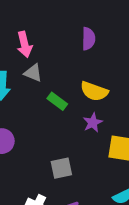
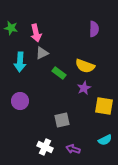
purple semicircle: (88, 39) -> (94, 29), moved
gray triangle: (33, 73) -> (42, 53), turned -48

